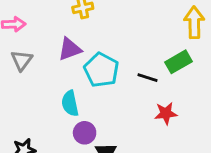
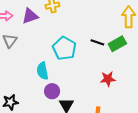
purple triangle: (70, 49) -> (30, 16), moved
black line: (147, 78) -> (97, 42), moved

